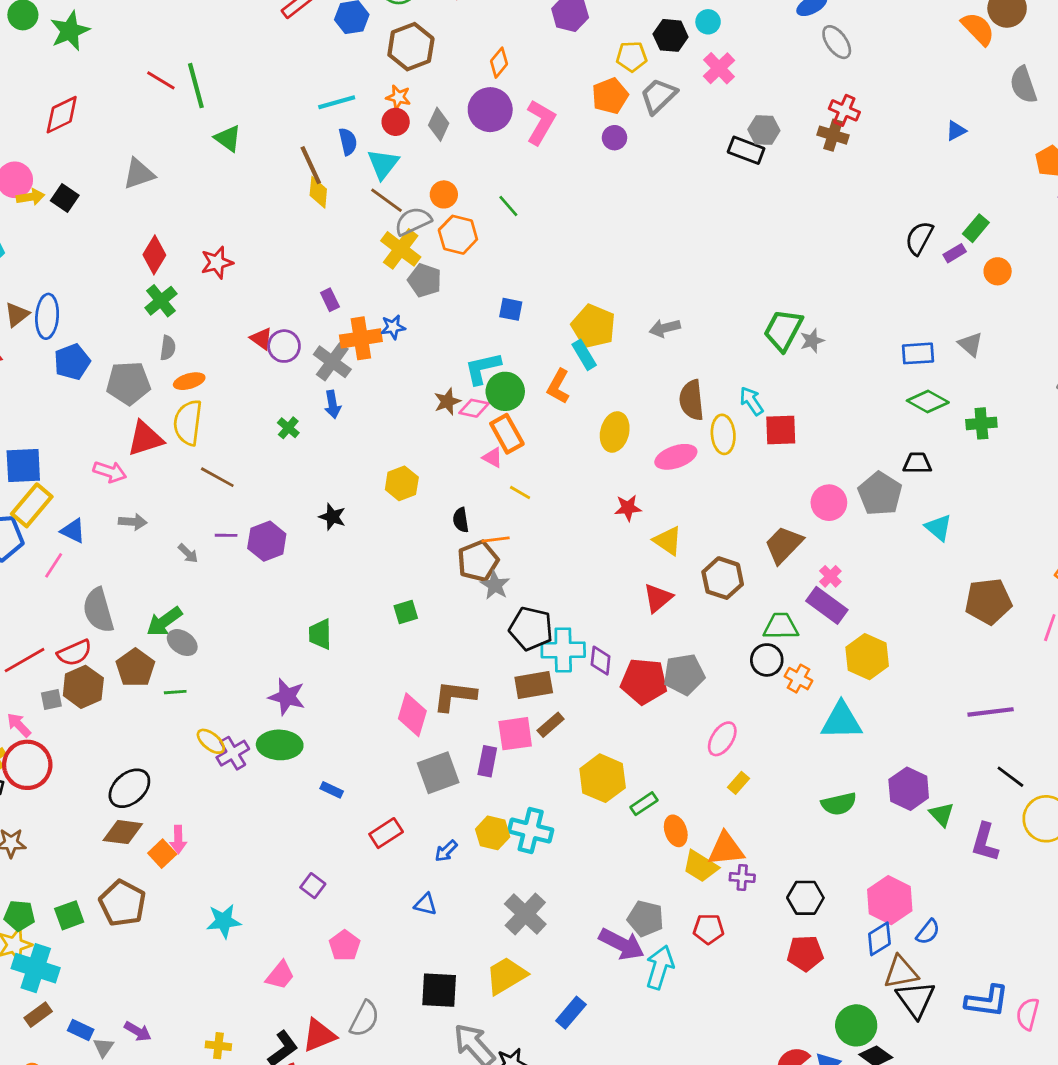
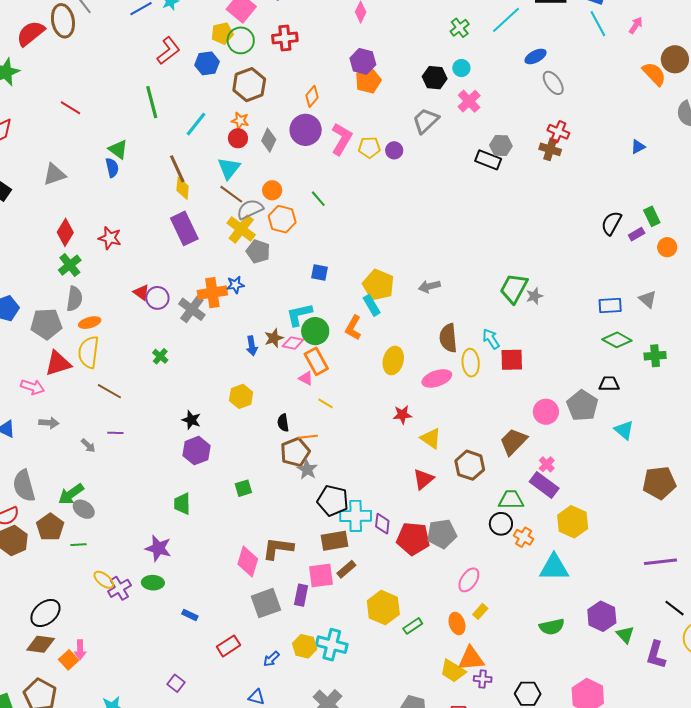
yellow pentagon: (632, 56) -> (369, 147), moved
green line: (196, 86) -> (152, 102), moved
orange pentagon: (610, 96) -> (368, 81), moved
cyan line: (337, 102) -> (196, 124), turned -36
blue semicircle: (348, 142) -> (112, 168), moved
green rectangle: (976, 228) -> (652, 216), turned -66
red star: (217, 263) -> (110, 238), turned 30
purple rectangle: (330, 300) -> (184, 228), moved, size x2.0
gray semicircle: (168, 348) -> (74, 299), size x1.4
blue arrow: (333, 404) -> (252, 346), moved
purple hexagon: (267, 541) -> (196, 451), moved
green ellipse: (280, 745) -> (153, 583), size x0.7
orange ellipse: (676, 831) -> (457, 624), moved

